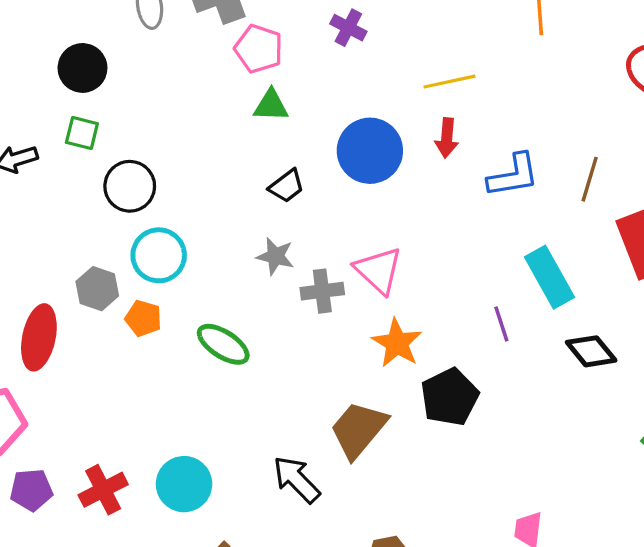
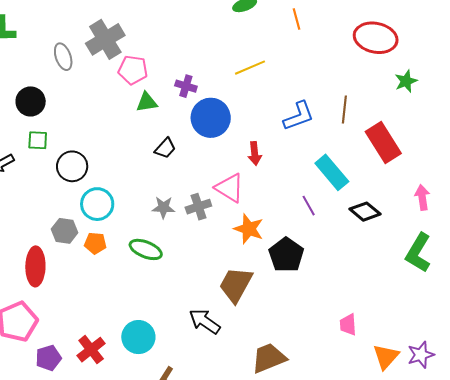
purple cross: (348, 28) -> (186, 86), moved
red arrow: (447, 138) -> (255, 153), moved
gray star: (275, 256) -> (163, 207), moved

